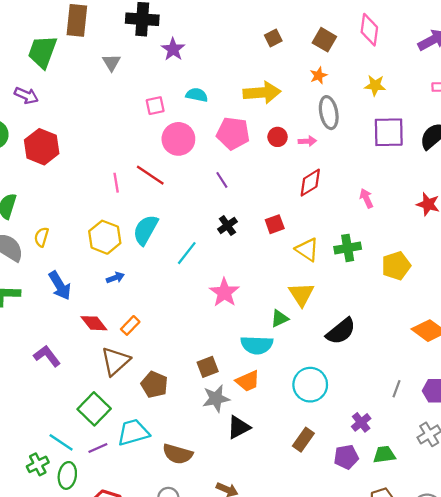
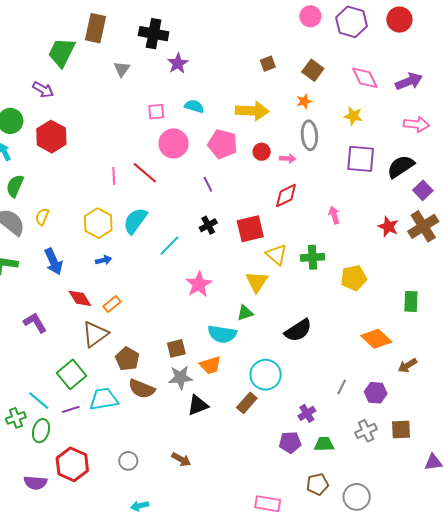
pink diamond: (369, 30) -> (365, 78), moved, turned -40
red square: (275, 224) -> (250, 229), size x1.6
yellow triangle: (301, 294) -> (257, 282), moved
brown rectangle: (303, 440) -> (247, 403), moved
brown semicircle: (178, 454) -> (142, 389), moved

